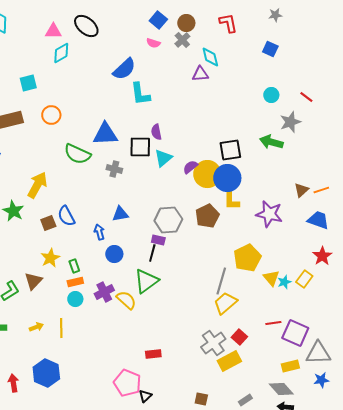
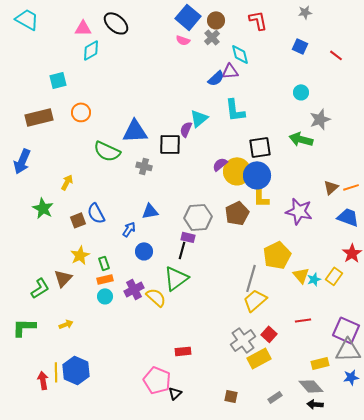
blue square: (158, 20) -> (188, 17), size x1.4
blue semicircle: (124, 69) -> (216, 78), moved, size x0.7
cyan L-shape: (140, 94) -> (235, 110), moved
red line: (306, 97) -> (336, 55), moved
purple semicircle: (156, 132) -> (186, 129), turned 35
cyan triangle: (163, 158) -> (199, 118), moved
yellow arrow: (37, 185) -> (67, 182), size x0.6
blue arrow: (99, 232) -> (129, 229), turned 49
yellow line: (61, 328) -> (56, 372), moved
purple square: (295, 333) -> (346, 330), moved

